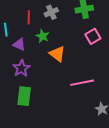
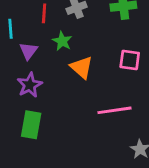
pink square: (93, 36) -> (130, 60), moved, turned 35
purple triangle: (19, 44) -> (28, 51), turned 40

